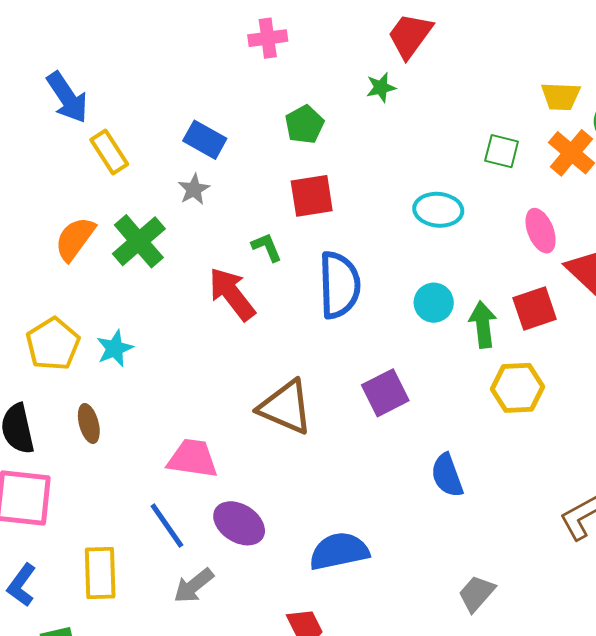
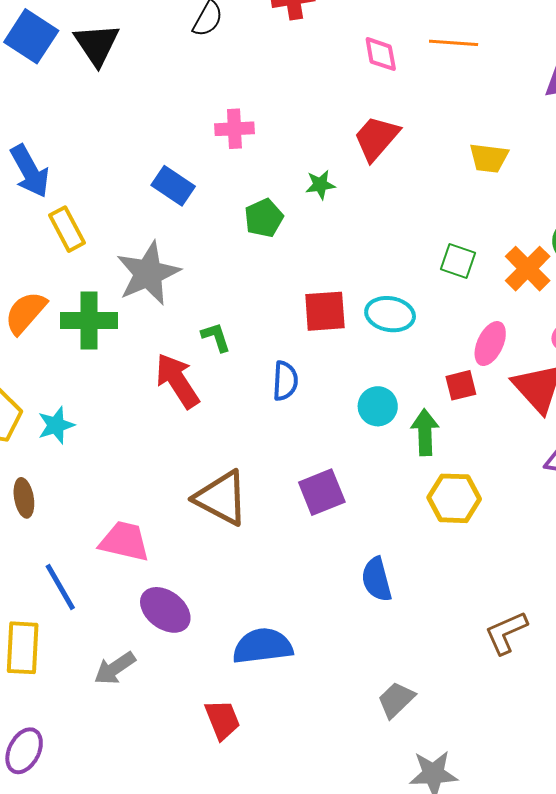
green star: (381, 87) -> (320, 185), moved
yellow trapezoid: (561, 96) -> (489, 158), moved
blue rectangle: (205, 140) -> (173, 186), moved
gray star: (194, 189) -> (148, 273), size x2.0
red square: (312, 196) -> (325, 311), moved
pink ellipse: (541, 231) -> (490, 344), turned 42
green cross: (139, 241) -> (89, 320), turned 36
blue semicircle: (339, 285) -> (285, 381), size x0.6
red square: (535, 309) -> (461, 385), moved, size x0.7
blue line: (167, 526) -> (60, 587), moved

